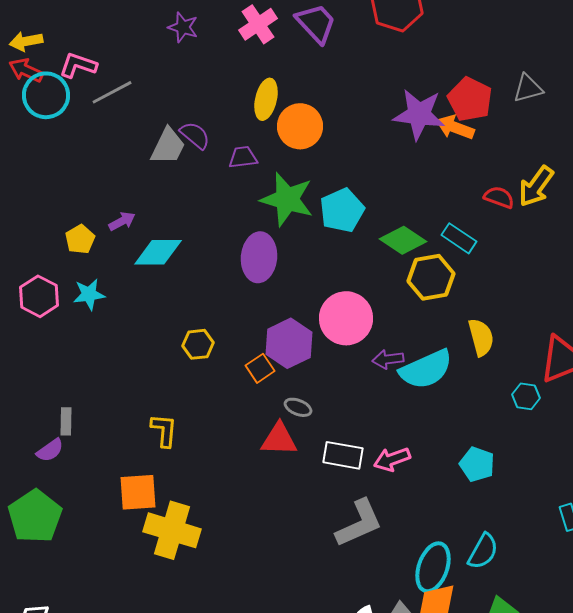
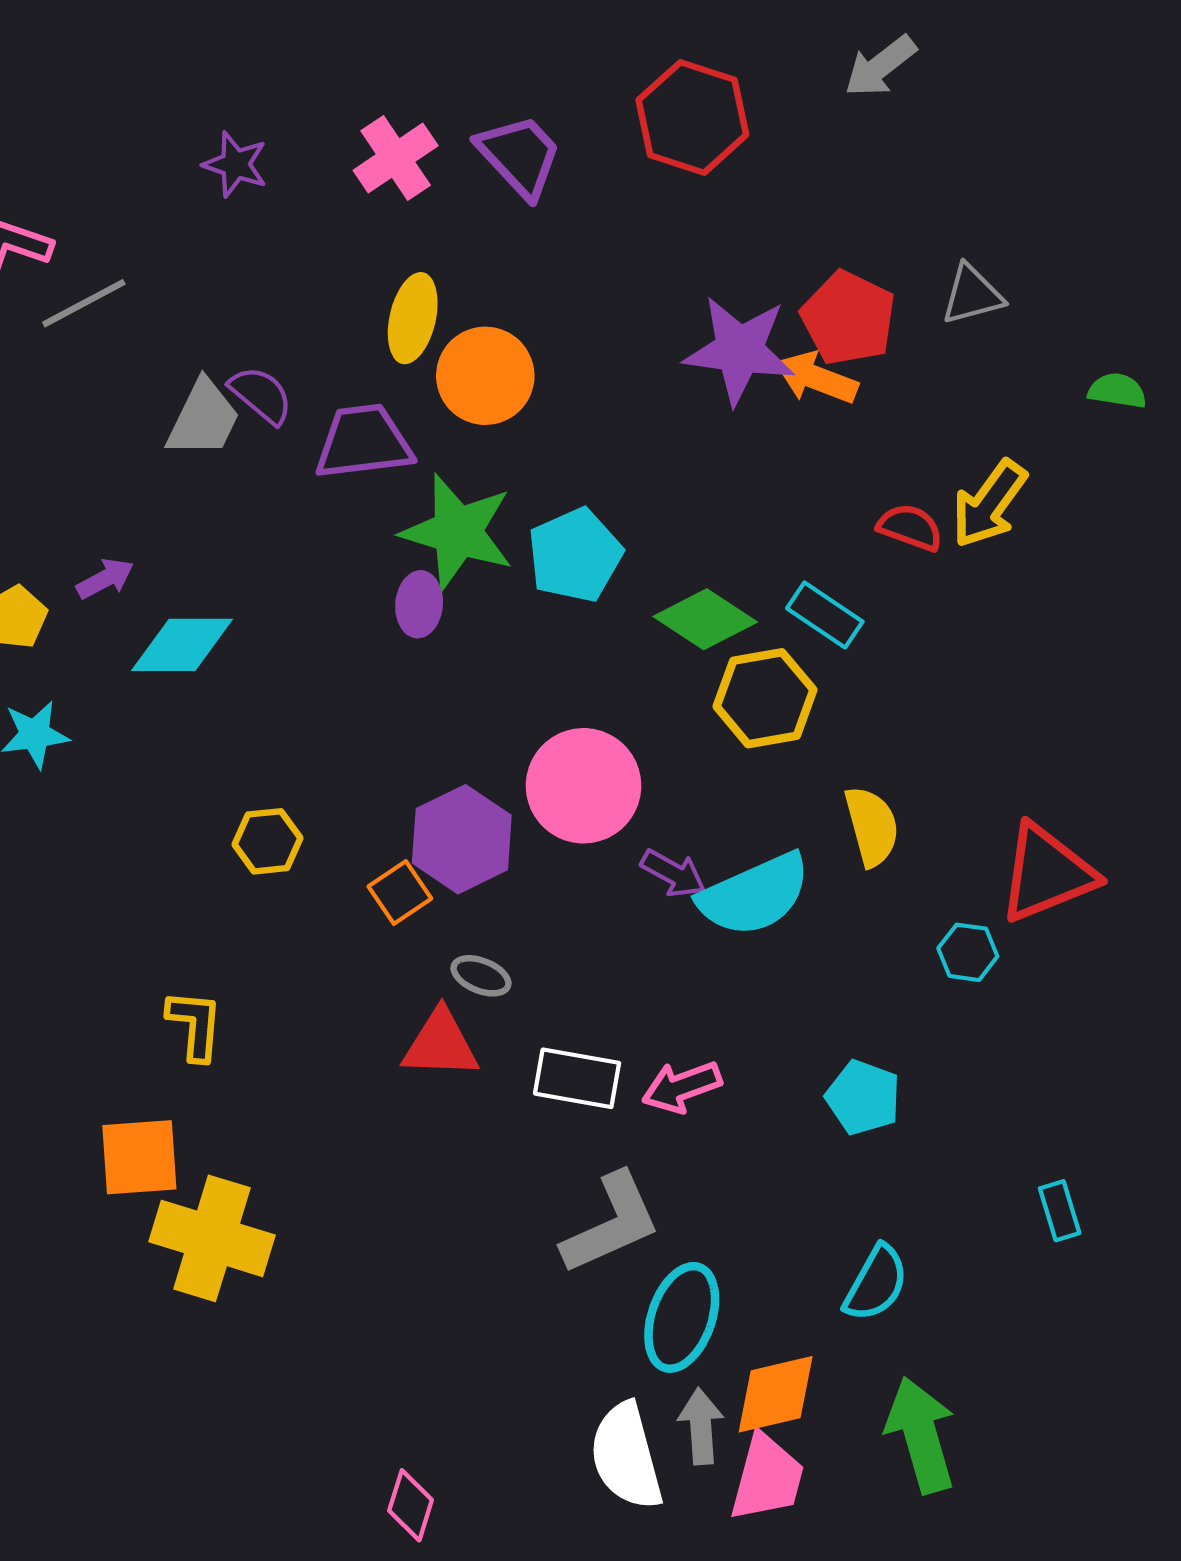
purple trapezoid: (243, 157) -> (364, 442), size x1.6
purple ellipse: (259, 257) -> (419, 604), moved, size x0.6
purple arrow: (388, 359) -> (673, 873), turned -144
cyan ellipse: (433, 567) -> (682, 1317), moved

